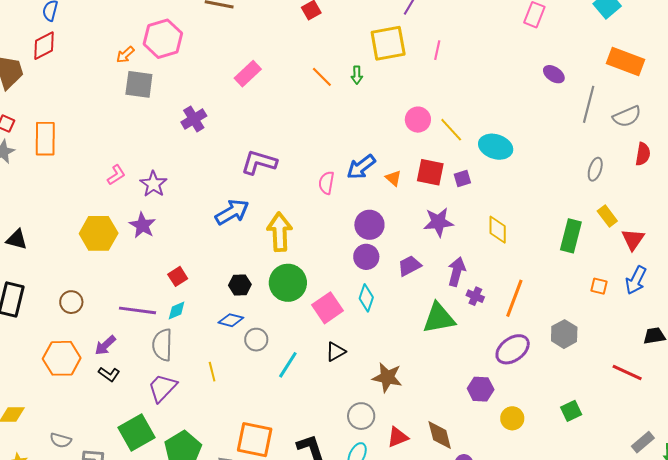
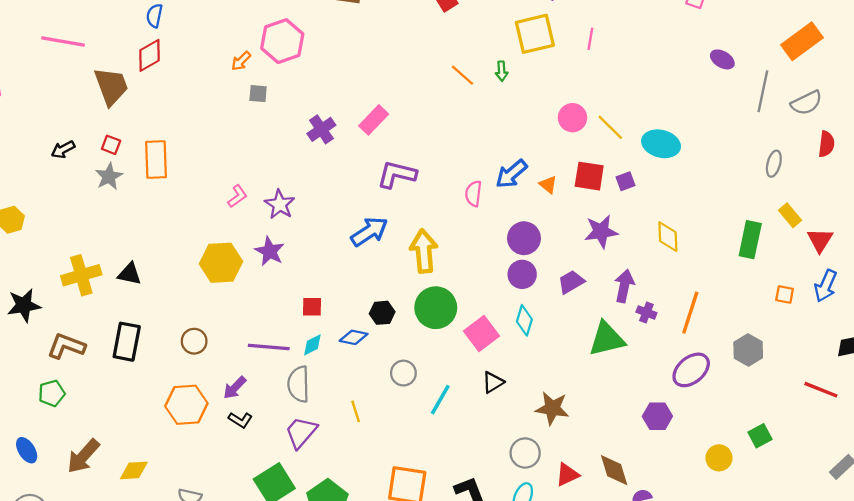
orange rectangle: (626, 61) -> (802, 41), turned -54
pink rectangle: (248, 74) -> (374, 120), moved
gray square: (139, 84) -> (258, 94), size x0.6
red square: (178, 276) -> (312, 307), turned 36
blue diamond: (231, 320) -> (354, 337), moved
yellow circle: (512, 418) -> (719, 458), moved

